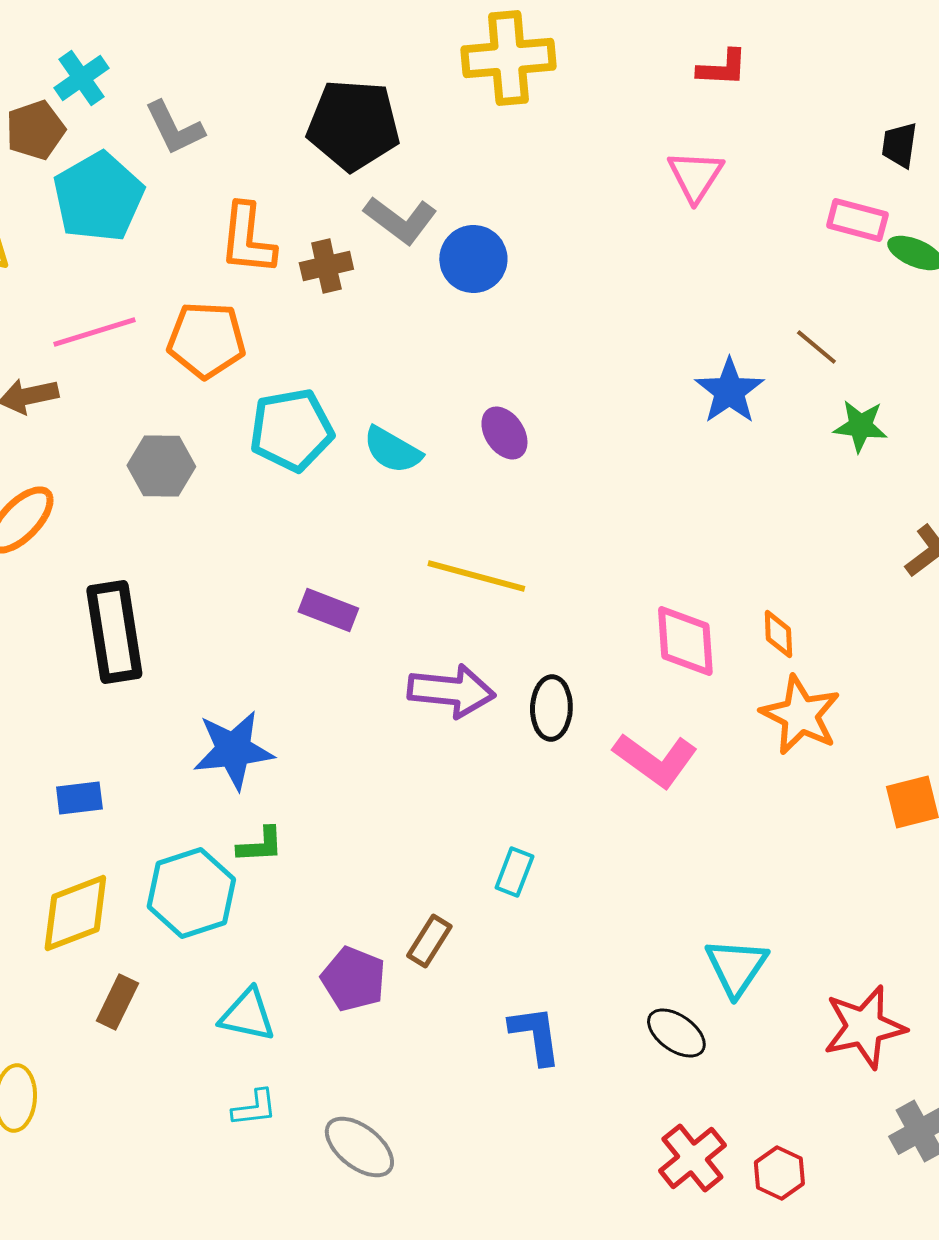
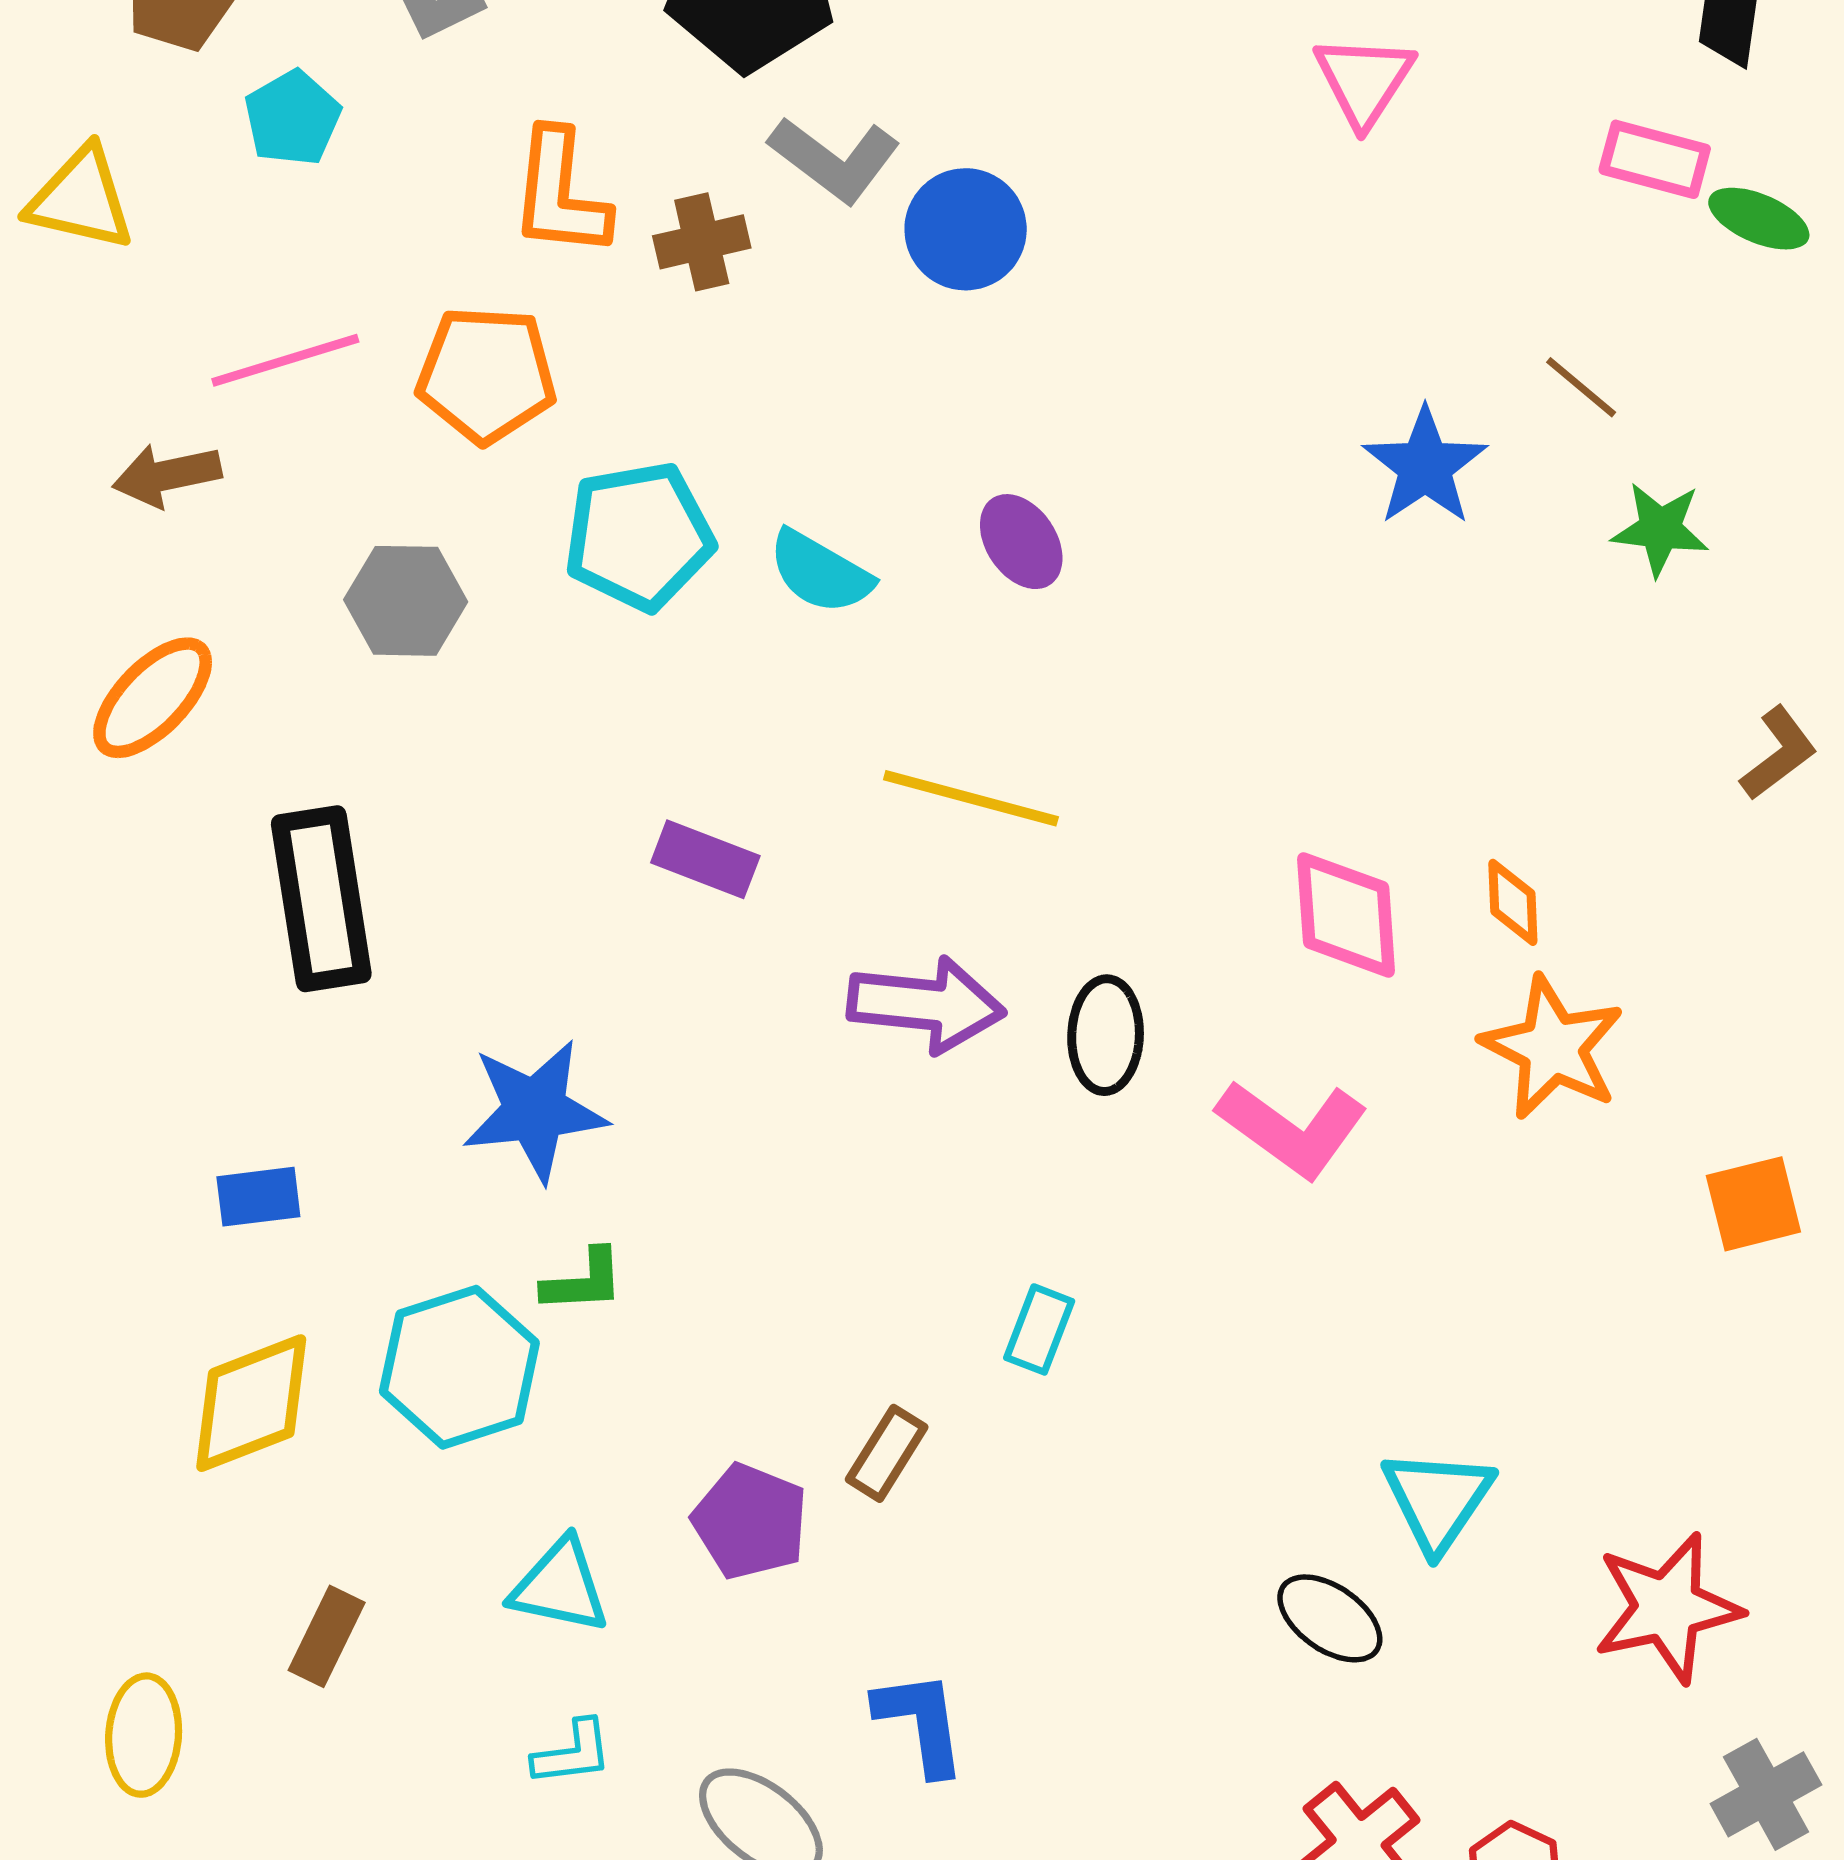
cyan pentagon: (98, 197) -> (293, 118), size x0.6
brown rectangle: (117, 1002) -> (327, 1636), moved
blue L-shape: (535, 1035) -> (921, 1723), moved

